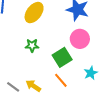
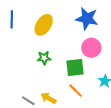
green square: (62, 57) -> (75, 68), turned 30

